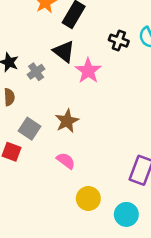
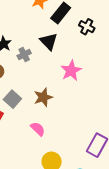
black cross: (119, 41) -> (87, 27), moved
pink star: (88, 71) -> (71, 71), moved

